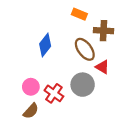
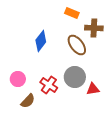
red triangle: (102, 67) -> (93, 89), moved, turned -40
pink circle: (31, 87) -> (18, 79), moved

